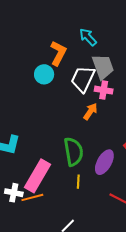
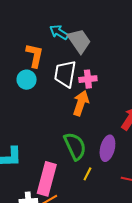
gray trapezoid: (103, 67) -> (79, 41), moved
orange arrow: (90, 111) -> (81, 103), size x1.4
yellow line: (78, 182) -> (87, 174), turned 40

